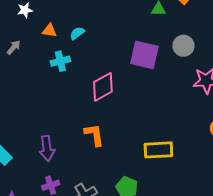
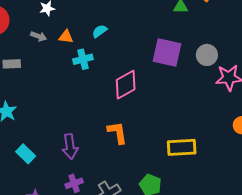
orange triangle: (49, 31) -> (66, 37), moved
gray circle: (183, 46) -> (207, 55), moved
gray arrow: (14, 47) -> (39, 36), moved, turned 70

